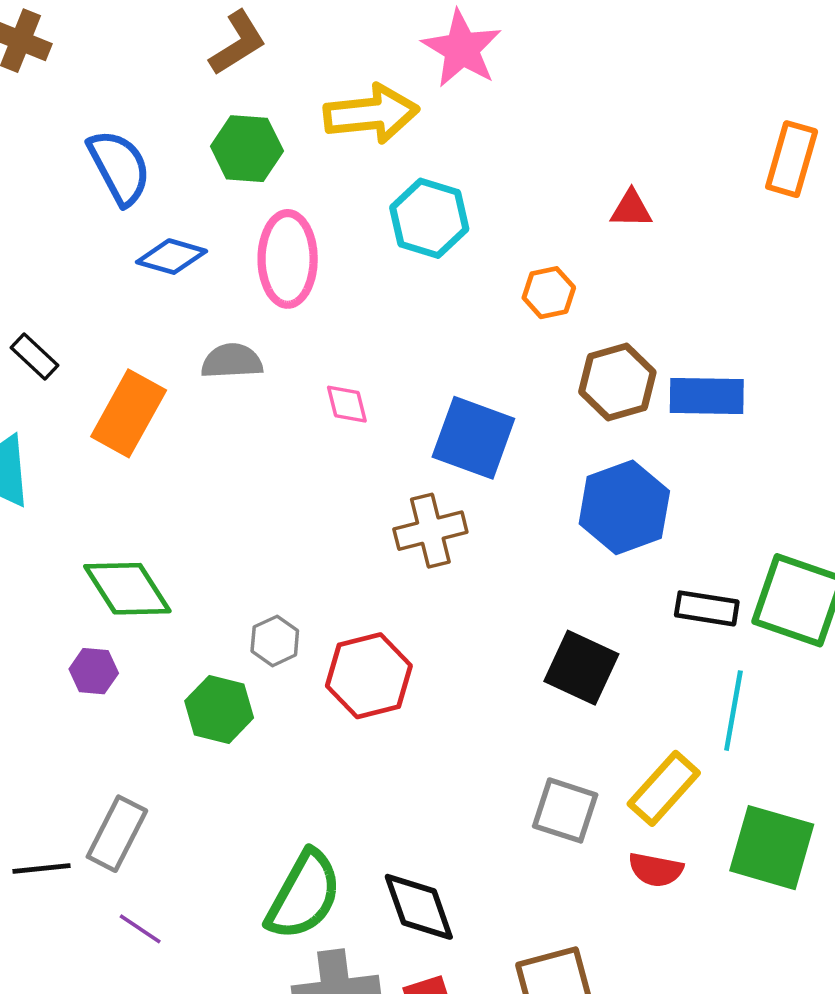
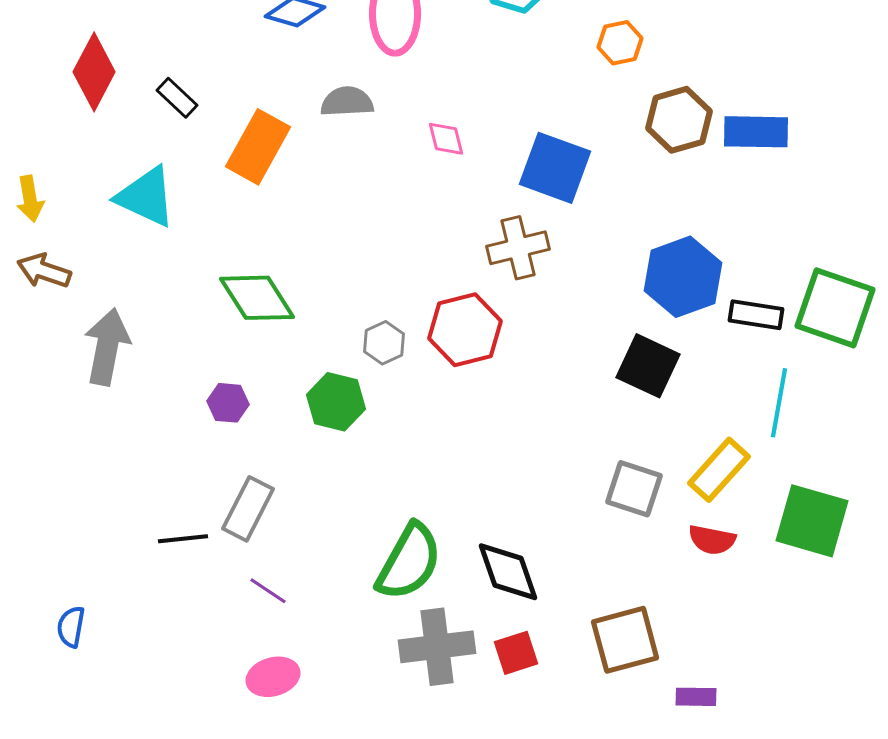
blue hexagon: (624, 507) -> (683, 277), moved
purple hexagon: (94, 671) -> (228, 403), moved
red hexagon: (369, 676) -> (465, 330), moved

